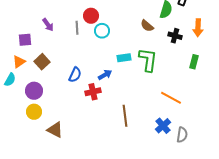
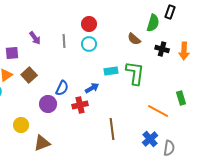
red circle: (91, 16) -> (89, 24), moved
orange arrow: (198, 28) -> (184, 51), moved
green rectangle: (194, 62) -> (181, 98), moved, turned -32
purple circle: (34, 91) -> (48, 104), moved
brown triangle: (55, 130) -> (42, 143), turned -48

